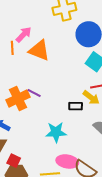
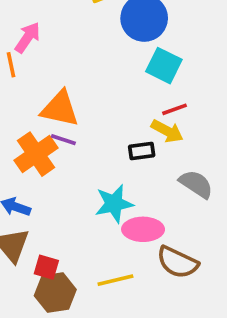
orange triangle: (39, 50) -> (60, 109), moved
pink ellipse: (67, 161) -> (143, 229), moved

